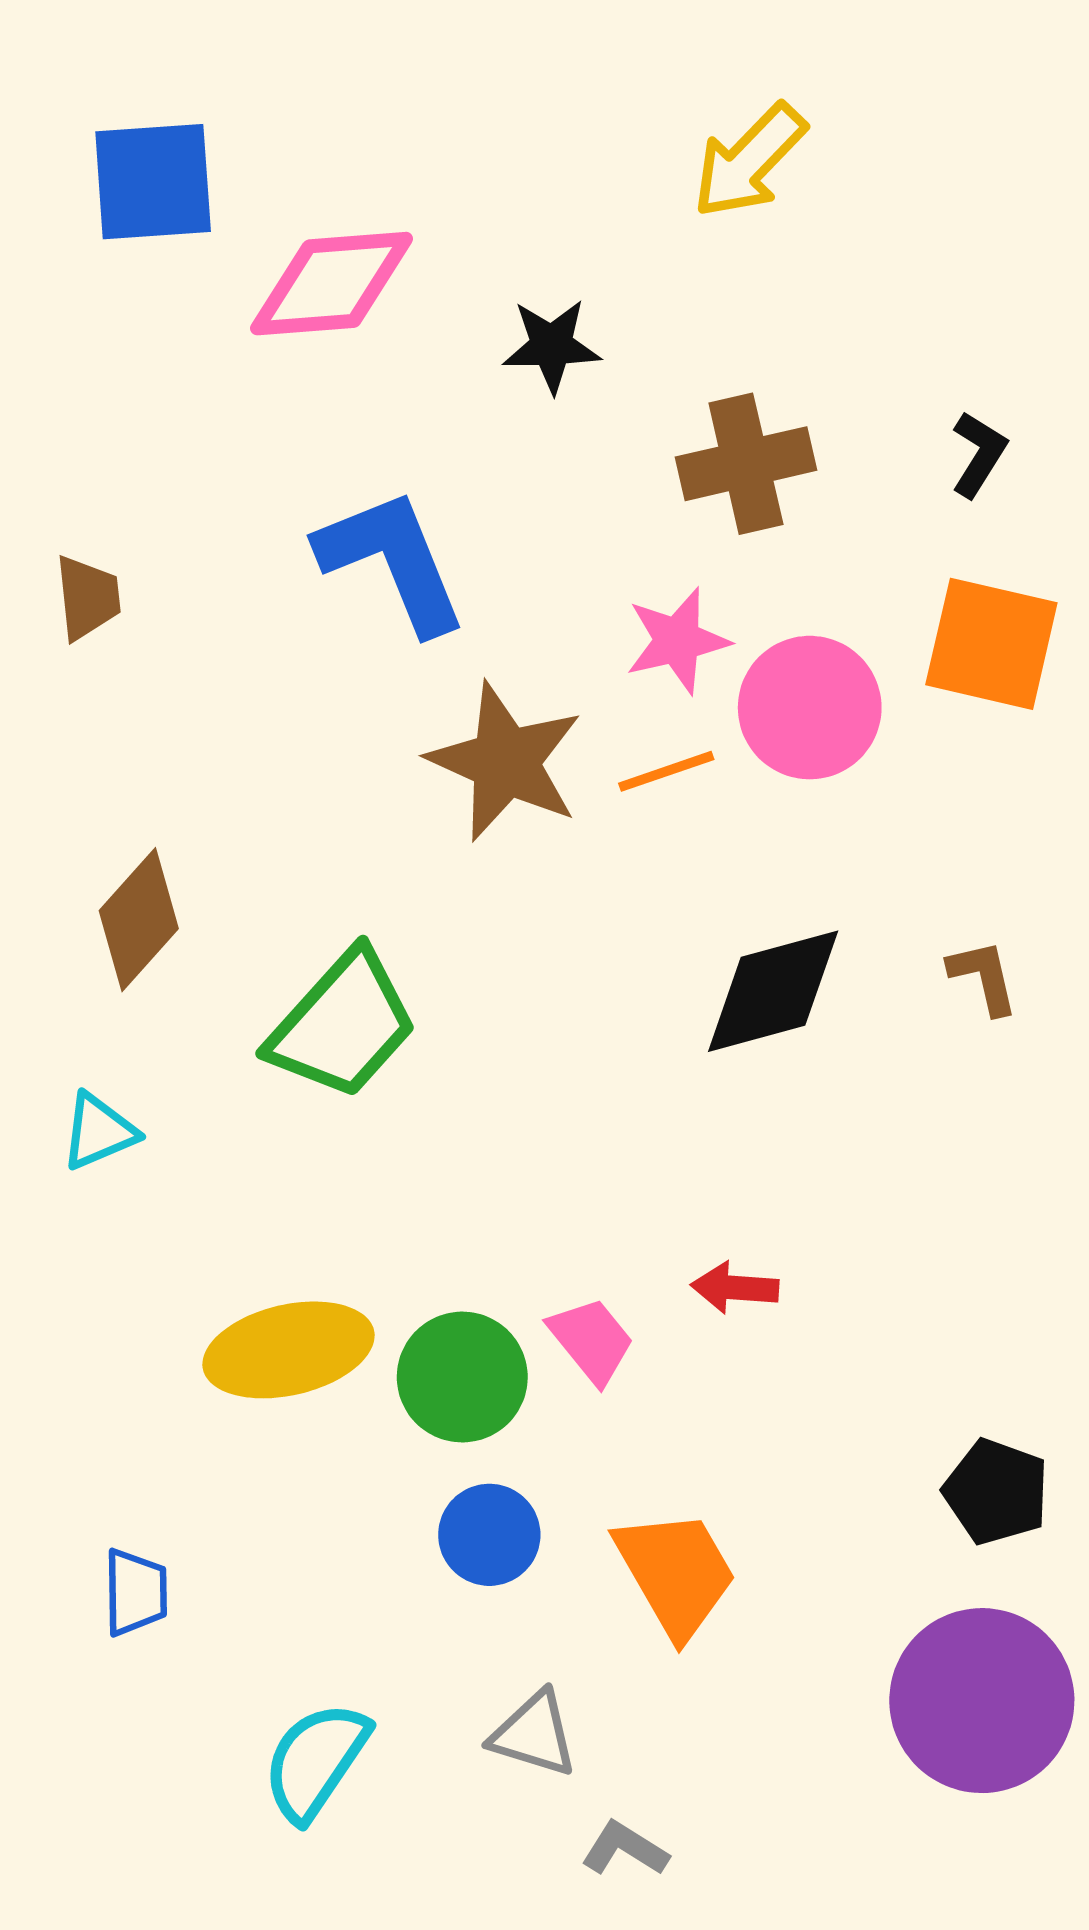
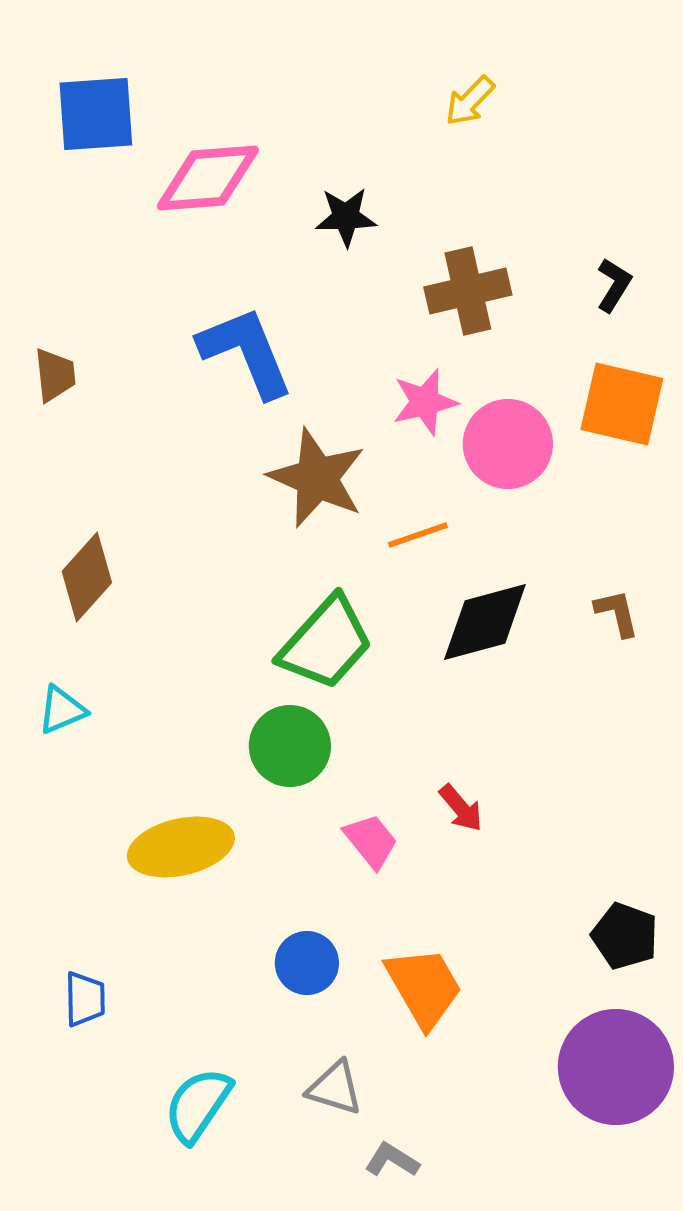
yellow arrow: (749, 161) -> (470, 101), size x0.7
orange line: (666, 771) -> (418, 535), moved
green trapezoid: (343, 1025) -> (326, 643), moved
red arrow: (735, 1288) -> (461, 808), turned -134
green circle: (462, 1377) -> (290, 746), moved

